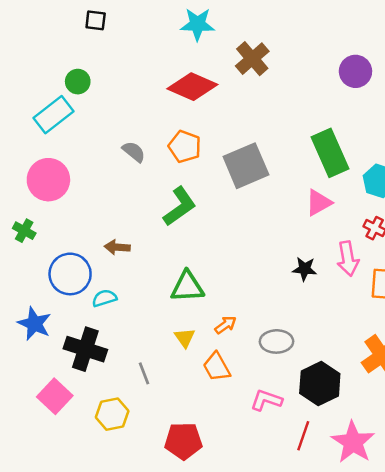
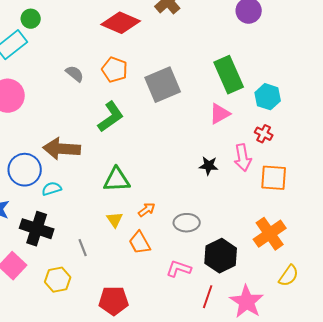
brown arrow: (117, 247) -> (62, 149), size x1.8

